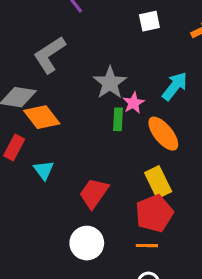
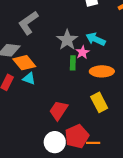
cyan arrow: (175, 86) -> (96, 39), moved, turned -102
orange ellipse: (163, 134) -> (102, 71), turned -50
cyan triangle: (44, 170) -> (29, 79), moved, turned -32
red pentagon: (154, 213) -> (77, 136), moved

